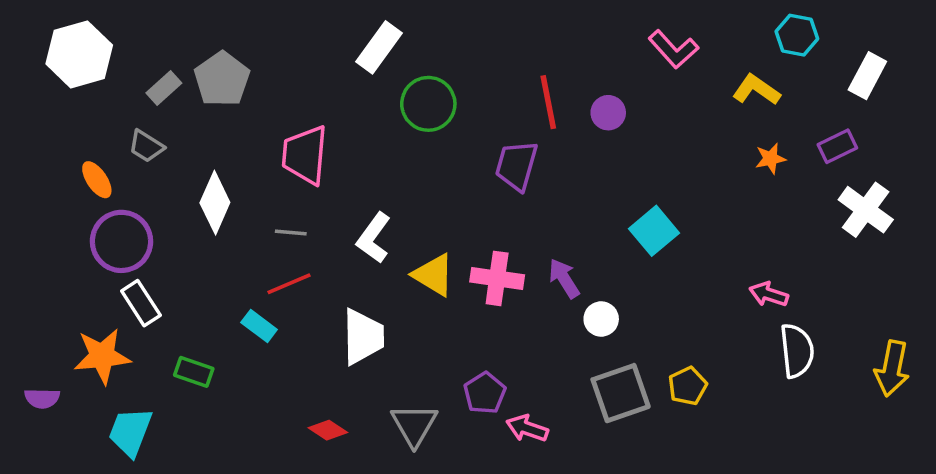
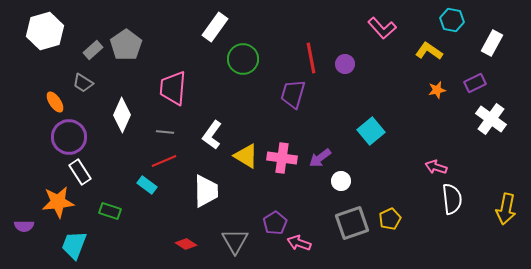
purple arrow: (564, 278) -> (320, 158), turned -95

